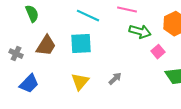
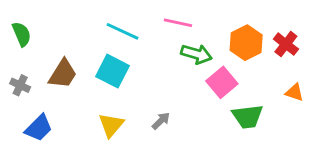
green semicircle: (32, 14) -> (22, 34), moved
cyan square: (81, 44) -> (113, 71), turned 30
pink square: (158, 52) -> (222, 82), size x1.5

